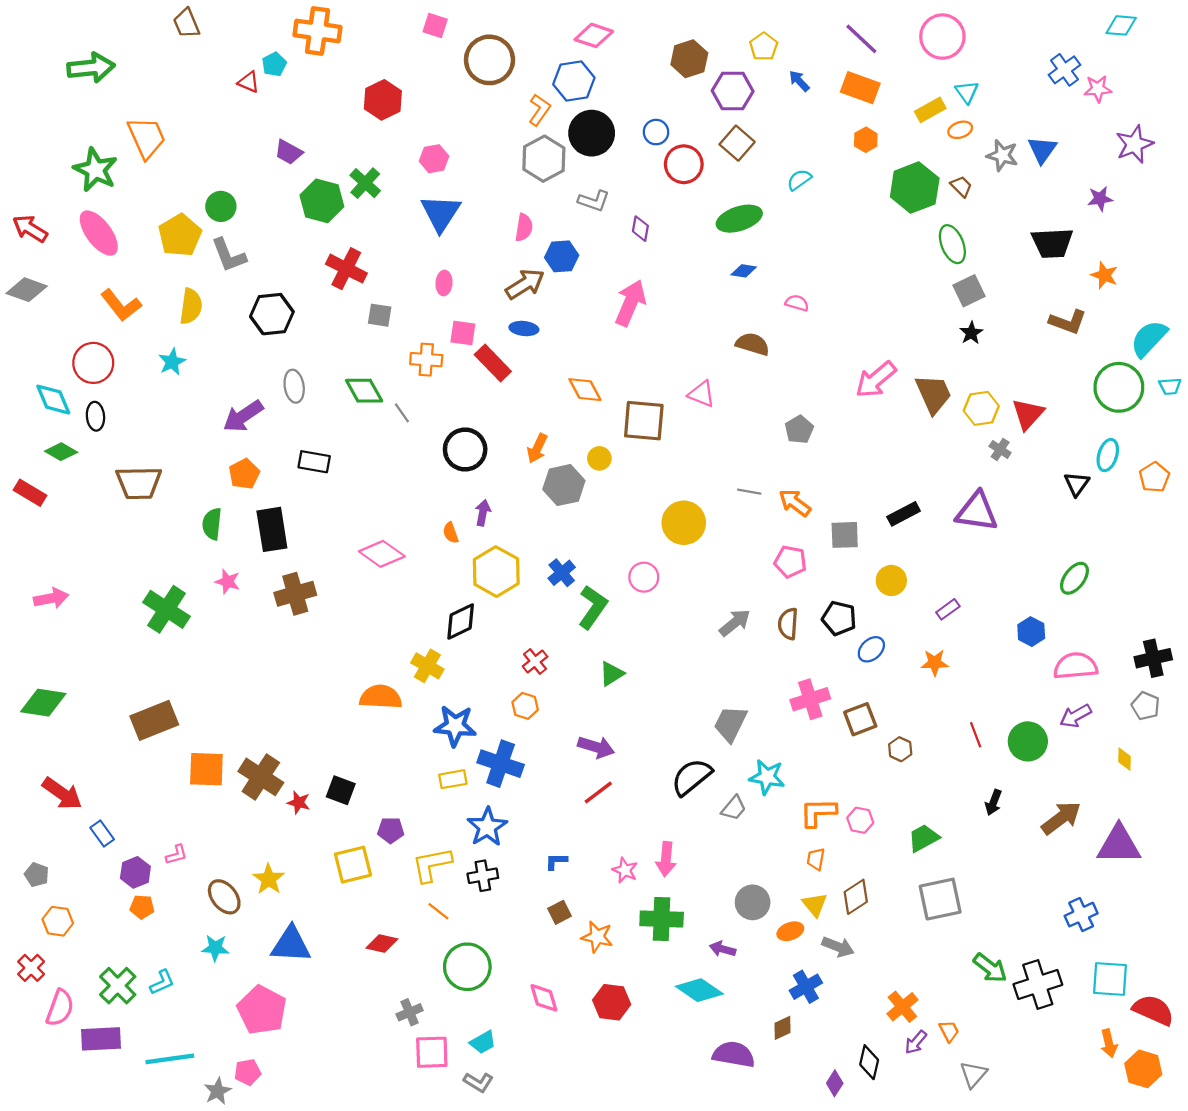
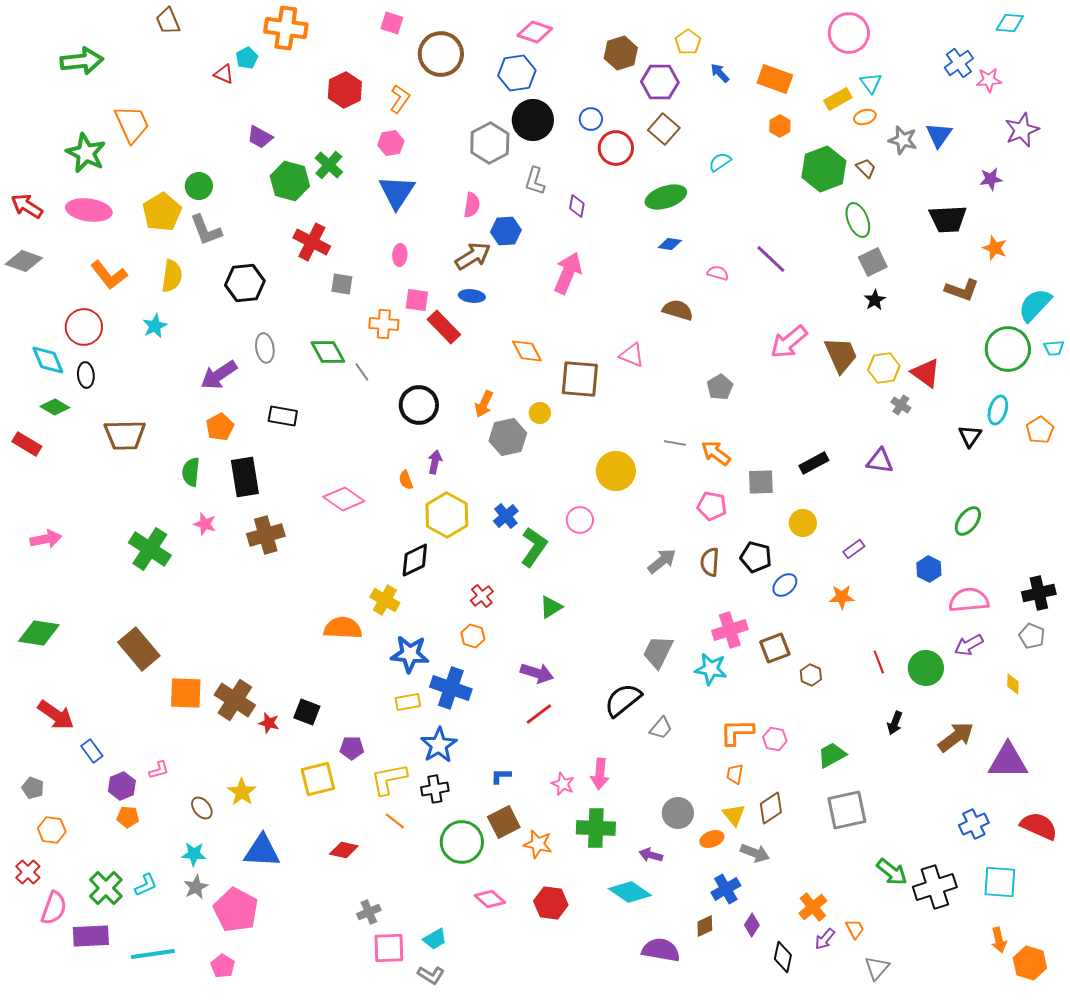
purple line: (861, 39) -> (771, 259), moved
orange L-shape: (539, 110) -> (400, 99), moved
gray L-shape: (594, 201) -> (535, 181), turned 88
pink ellipse: (99, 233) -> (89, 210), turned -45
red triangle: (1028, 414) -> (926, 373), turned -36
purple triangle: (977, 512) -> (880, 461), size x0.7
brown rectangle: (154, 720) -> (139, 649), turned 72
cyan star: (767, 777) -> (711, 669), moved
brown ellipse: (224, 897) -> (202, 808), size x0.7
brown square: (559, 912) -> (504, 822), size x1.5
green circle: (467, 967) -> (462, 842), moved
pink diamond: (544, 998) -> (490, 899), turned -32
red semicircle: (1153, 1010) -> (1039, 826), moved
pink pentagon: (248, 1072) -> (223, 966), turned -30
purple diamond: (835, 1083) -> (752, 925), moved
gray star: (218, 1091) -> (196, 887), moved

